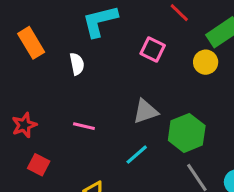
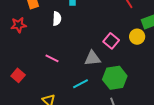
pink square: (153, 49) -> (111, 41), moved
red star: (24, 125) -> (19, 25), moved

